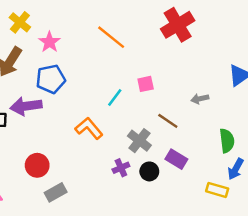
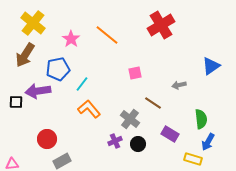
yellow cross: (20, 22) -> (33, 23), size x1.4
pink star: (49, 42) -> (71, 39), moved
cyan line: (115, 98) -> (82, 84), moved
purple rectangle: (176, 159) -> (170, 134), moved

